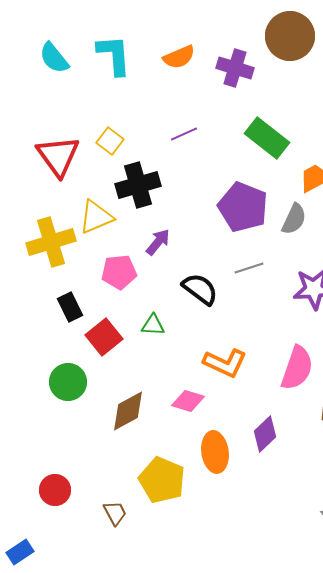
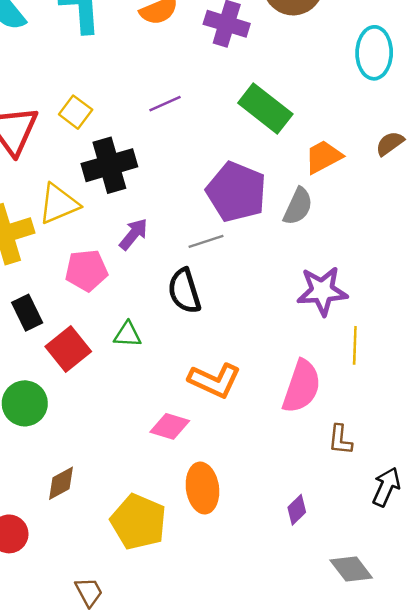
gray line: (249, 268) -> (206, 241), moved
black semicircle: (200, 289) -> (184, 291), turned -144
brown diamond: (128, 411) -> (61, 483), moved, size x0.7
purple diamond: (265, 434) -> (297, 510), moved, size x0.7
brown trapezoid: (115, 513) -> (89, 592), moved

